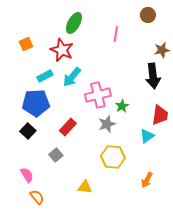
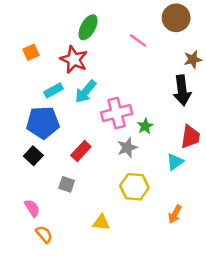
brown circle: (148, 15) -> (176, 18), size x1.5
pink line: (116, 34) -> (138, 40), turned -63
gray square: (56, 155) -> (67, 184), turned -32

